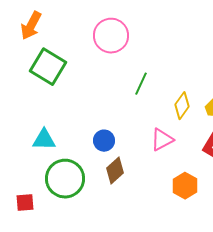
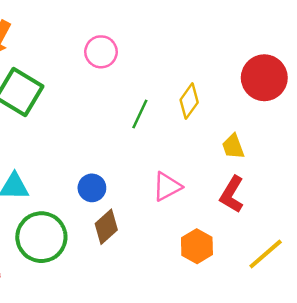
pink circle: (111, 36) -> (101, 52), size x0.7
yellow diamond: (182, 106) -> (189, 101), moved

